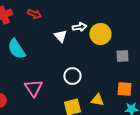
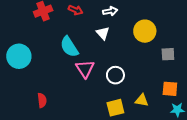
white arrow: (79, 27) -> (110, 11), moved
cyan semicircle: (16, 49) -> (69, 47), moved
pink triangle: (33, 88) -> (85, 69), moved

